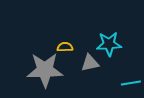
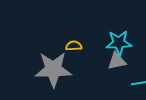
gray triangle: (90, 63) -> (117, 61), moved

